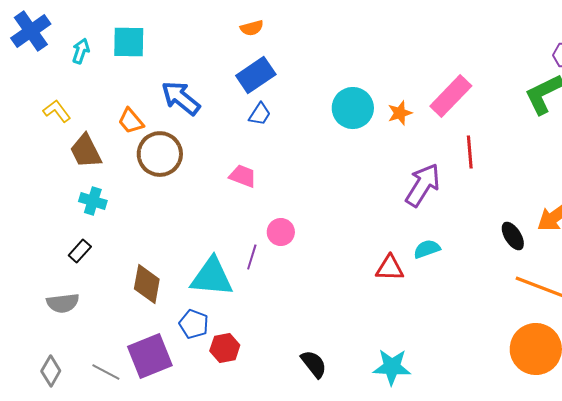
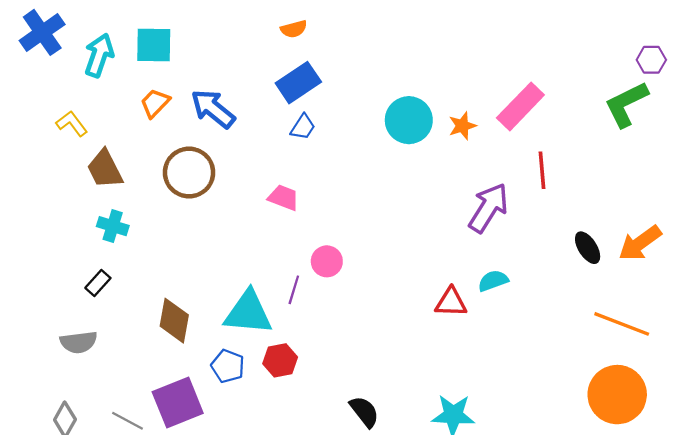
cyan arrow: (81, 51) -> (99, 55), size x1.5
orange trapezoid: (131, 121) -> (155, 103), moved, turned 84
black ellipse: (513, 236) -> (588, 248), moved
red hexagon: (225, 348) -> (280, 360), moved

